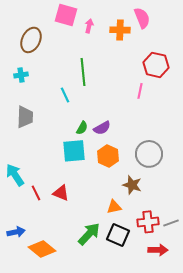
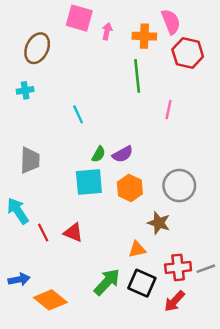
red hexagon: (156, 65) -> (188, 53), moved
green line: (83, 72) -> (137, 76), moved
gray trapezoid: (25, 117) -> (30, 160), moved
red arrow: (158, 250) -> (174, 301), moved, turned 132

